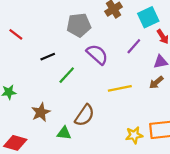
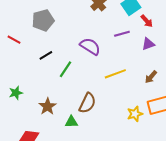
gray pentagon: (79, 25) -> (43, 20), moved
purple line: (134, 46) -> (122, 34), turned 42
brown arrow: (156, 82) -> (151, 77), moved

